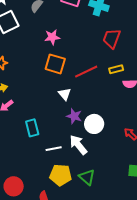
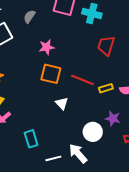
yellow rectangle: (116, 69) -> (106, 88), moved
red line: (86, 72) -> (82, 80), turned 50
purple star: (74, 116) -> (113, 118), moved

